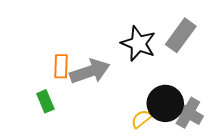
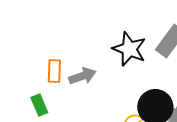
gray arrow: (90, 71) -> (82, 76), size x0.7

